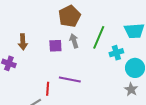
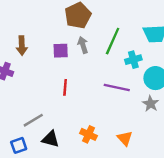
purple line: (70, 79) -> (117, 88), moved
red line: (48, 89) -> (65, 87), moved

